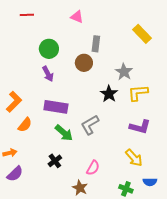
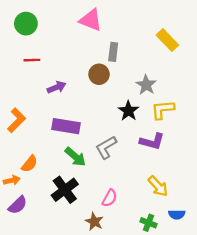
red line: (27, 15) -> (32, 60), moved
pink triangle: (77, 17) -> (91, 20), size x1.5
green circle: (49, 49) -> (26, 24), moved
purple arrow: (48, 74) -> (57, 87), turned -84
orange semicircle: (25, 125) -> (29, 164), moved
purple L-shape: (140, 127) -> (152, 141), moved
black cross: (55, 161) -> (65, 190), size x1.6

